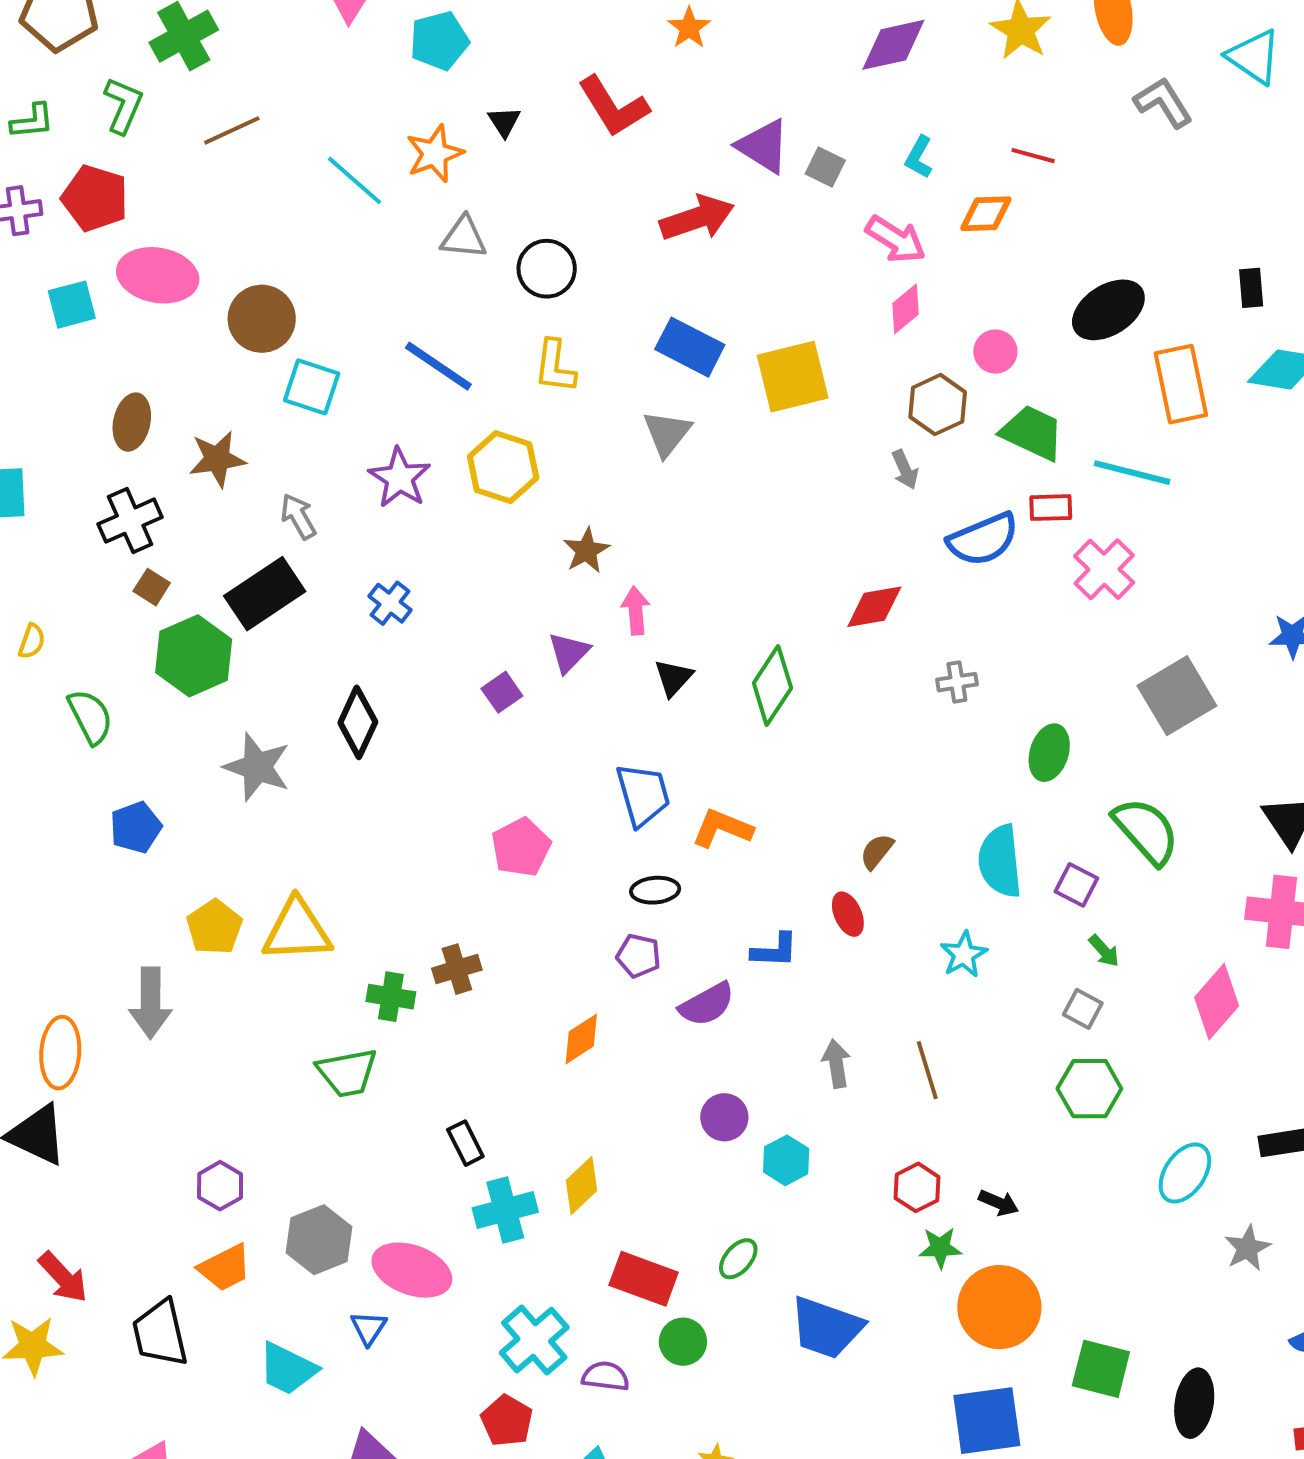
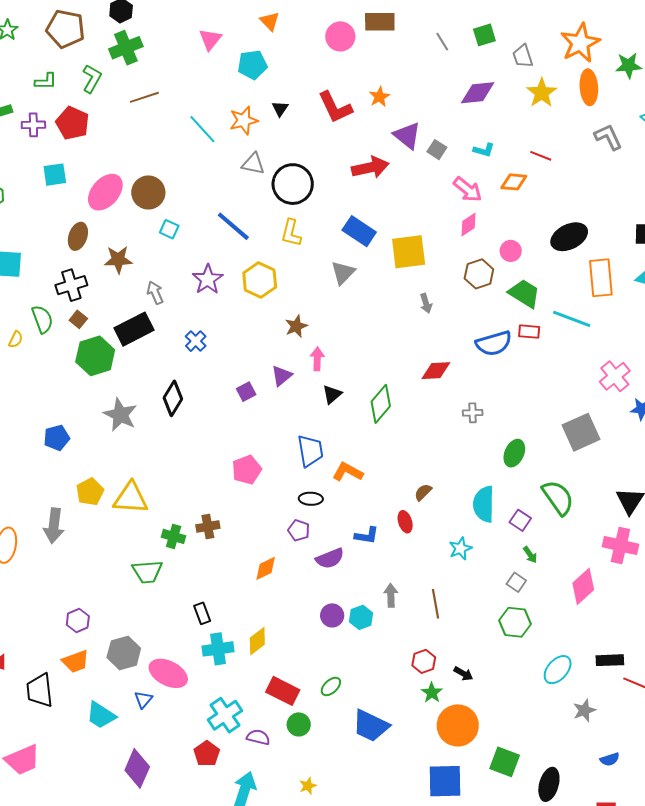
orange star: (689, 28) -> (379, 97), moved
cyan L-shape: (919, 157) -> (484, 150), turned -110
black circle: (547, 269) -> (293, 184), size x1.4
pink ellipse: (158, 275) -> (105, 192), moved, turned -66
cyan square: (312, 387) -> (169, 229), size x0.7
gray arrow: (905, 470) -> (426, 303), moved
pink cross: (1104, 569) -> (615, 376), moved
green semicircle: (90, 717) -> (42, 319), moved
cyan hexagon: (786, 1160) -> (361, 617), moved
green star: (940, 1248) -> (432, 693), turned 30

